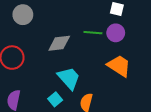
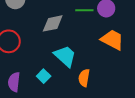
cyan square: (55, 99) -> (44, 76), moved

